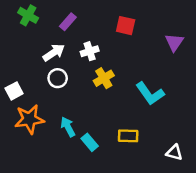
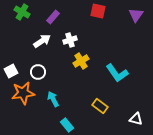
red square: (126, 26) -> (98, 11), moved
purple triangle: (174, 42) -> (136, 15), moved
white circle: (58, 78) -> (38, 72), moved
yellow rectangle: (128, 136) -> (100, 106), turned 35
cyan rectangle: (90, 142) -> (67, 125), moved

